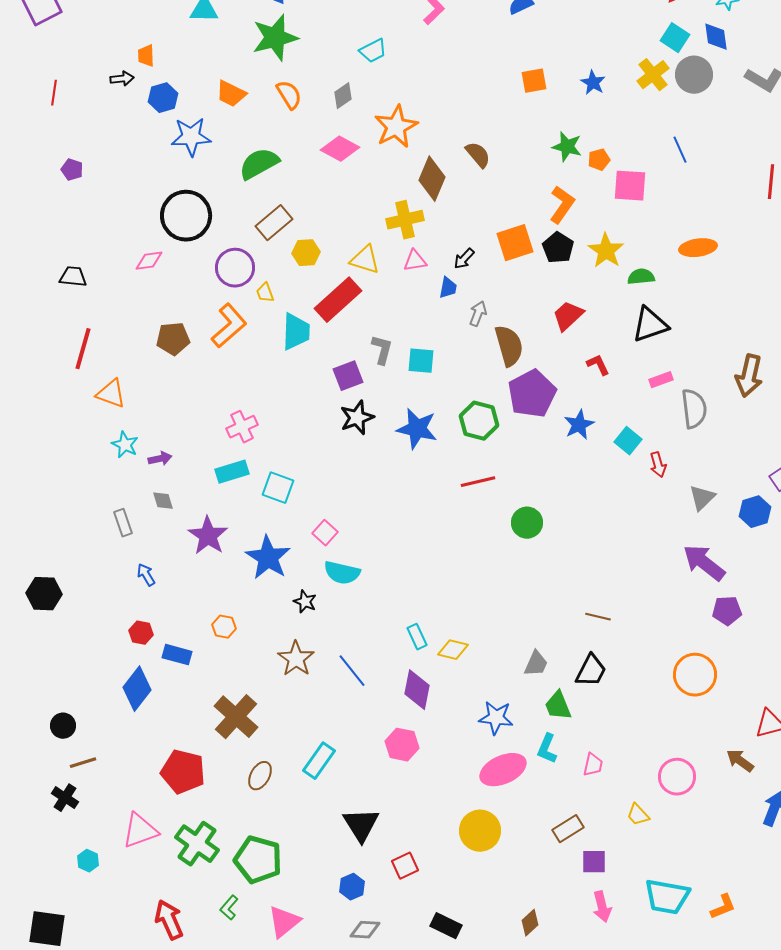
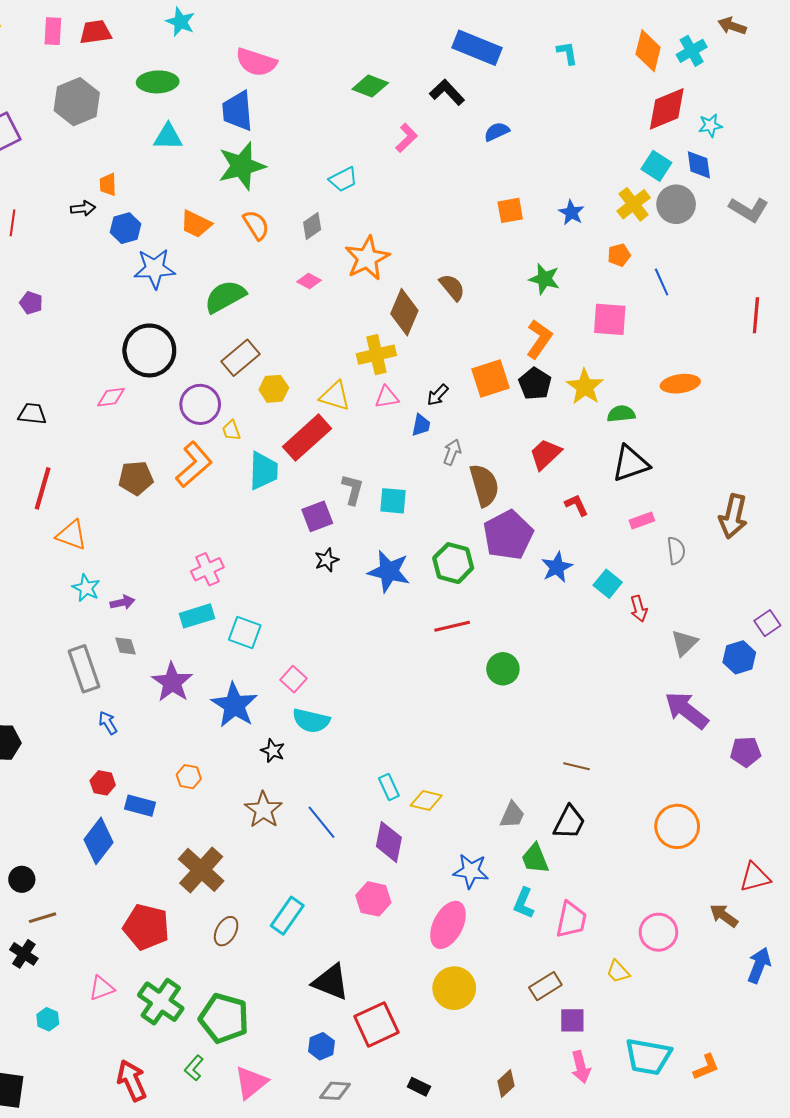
pink diamond: (340, 149) -> (309, 281), size x0.6
orange pentagon: (599, 160) -> (619, 255), moved
gray semicircle: (694, 409) -> (676, 551), size x0.7
black star: (357, 418) -> (327, 560), size x0.7
gray rectangle: (123, 523) -> (84, 669), size x1.6
purple pentagon: (727, 611) -> (746, 752), moved
pink trapezoid: (593, 765) -> (571, 920), size x1.5
pink ellipse: (503, 770) -> (448, 925), moved, turned -39
black triangle: (361, 825) -> (331, 982), turned -36
pink triangle: (140, 831) -> (102, 988), size x0.7
red square: (405, 866) -> (376, 1024), size x1.6
black rectangle: (446, 926) -> (419, 1087), size x0.7

